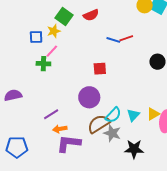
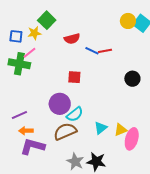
red semicircle: (91, 15) -> (72, 39), moved
green cross: (43, 64) -> (19, 64), size x1.5
cyan semicircle: (113, 115) -> (75, 114), moved
gray star: (112, 133) -> (75, 162), moved

